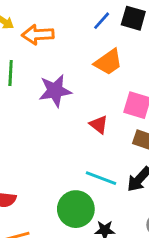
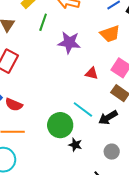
red triangle: (99, 125) -> (92, 73), turned -40

